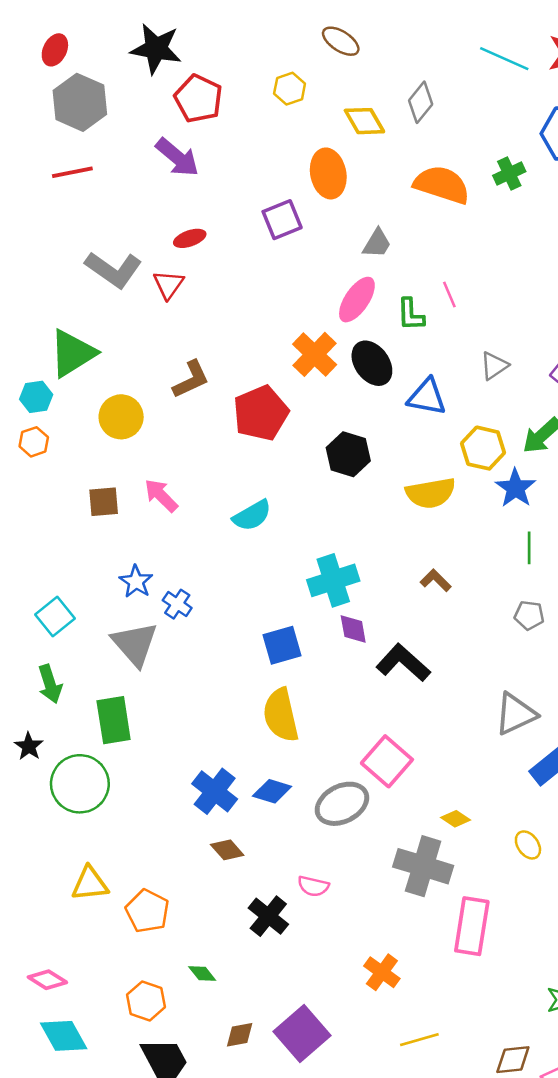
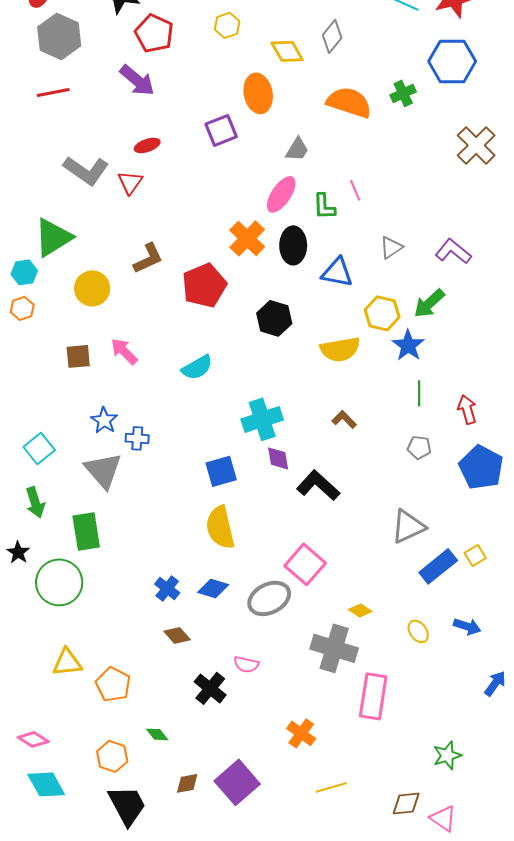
black ellipse: (372, 363) -> (293, 245), turned 36
blue cross: (177, 604) -> (137, 438), turned -30
blue cross: (215, 791) -> (167, 588), size x0.7

